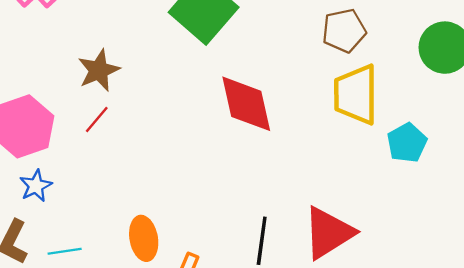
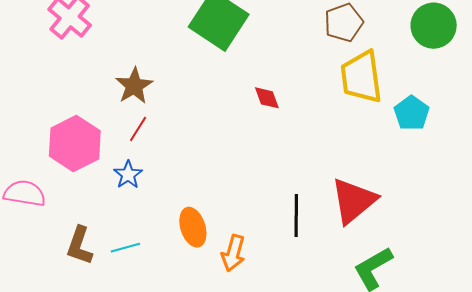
red diamond: (246, 104) -> (267, 98), size x0.5
blue star: (36, 186) -> (128, 175), moved

